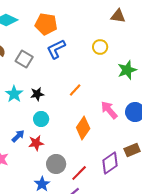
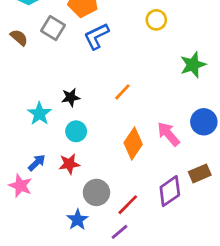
yellow circle: (100, 47) -> (156, 20), moved
gray square: (24, 59) -> (53, 28), moved
cyan star: (14, 94) -> (39, 114), moved
pink arrow: (109, 110) -> (168, 134), moved
blue arrow: (18, 136) -> (37, 163), moved

